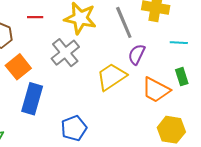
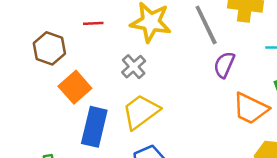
gray cross: (65, 53) -> (134, 67), size x0.7
yellow trapezoid: (112, 77) -> (141, 112), moved

